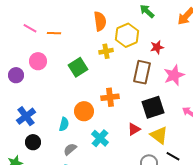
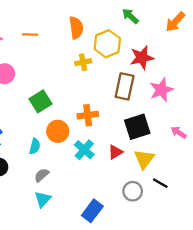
orange line: (54, 33) -> (30, 35), moved
red star: (157, 47) -> (142, 58), size x1.5
green square: (78, 67) -> (40, 101), moved
yellow triangle: (159, 135) -> (144, 159), turned 30
cyan cross: (100, 138) -> (84, 150), moved

